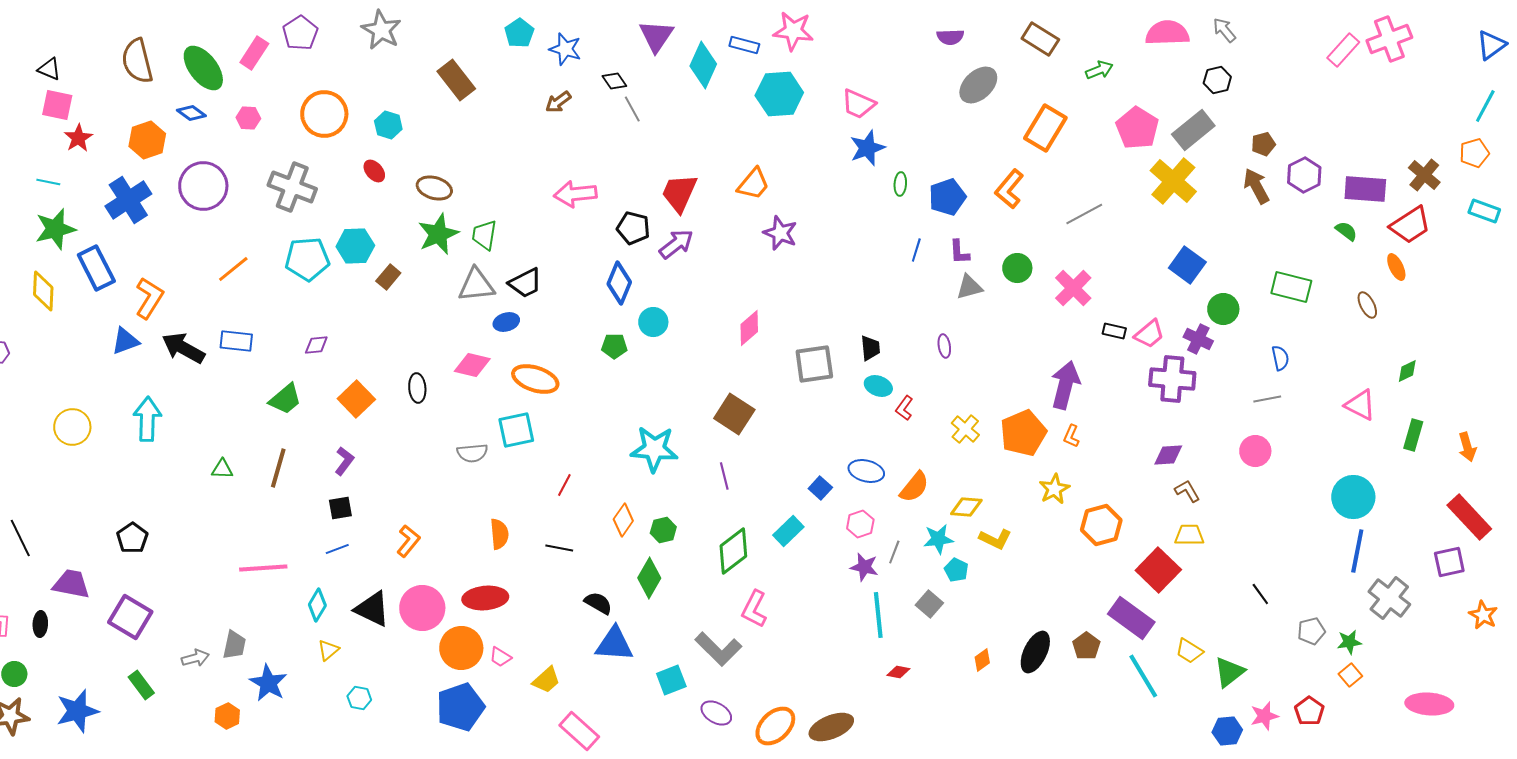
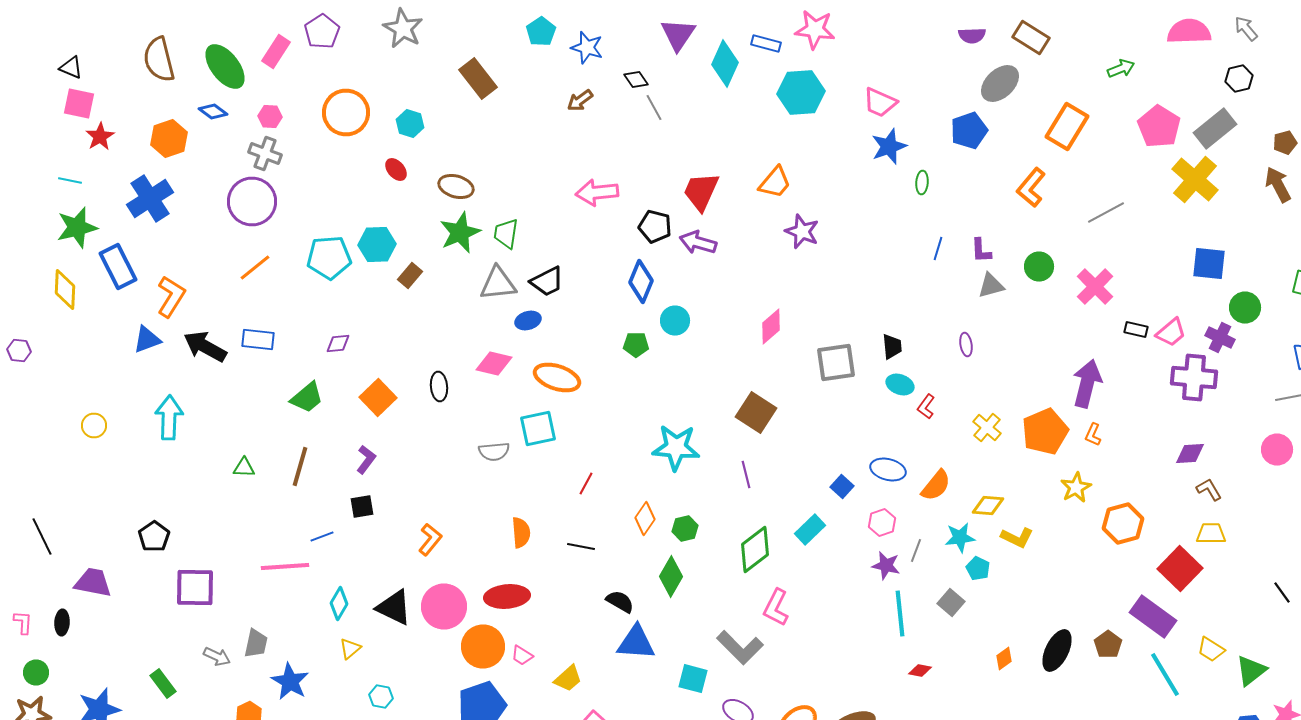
brown rectangle: (1040, 39) -> (1031, 38), moved
purple circle: (203, 186) -> (252, 202), moved
gray cross: (292, 187) -> (265, 154), moved, size x0.7
blue pentagon: (947, 197) -> (969, 130), moved
purple arrow: (676, 244) -> (698, 242), turned -126
blue square: (1187, 265) -> (1209, 264), turned -30
yellow circle: (72, 427) -> (94, 426), size x0.7
blue line: (337, 549) -> (322, 536), moved
purple square: (130, 617) -> (195, 588), moved, turned -30
gray arrow: (195, 658) -> (217, 656), turned 40
cyan square: (671, 680) -> (693, 678), turned 36

